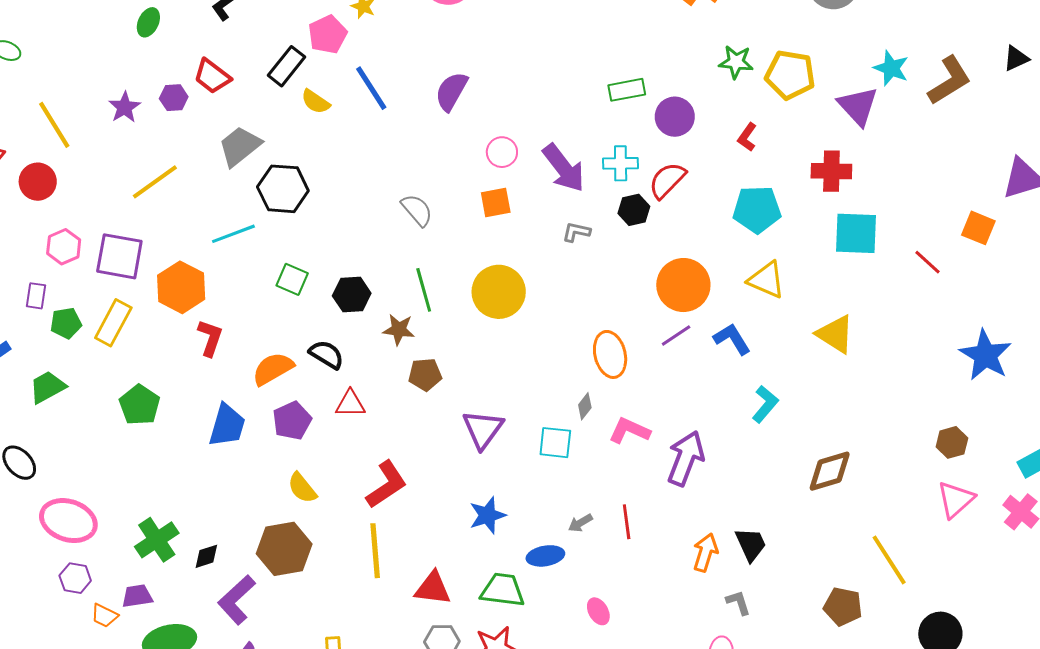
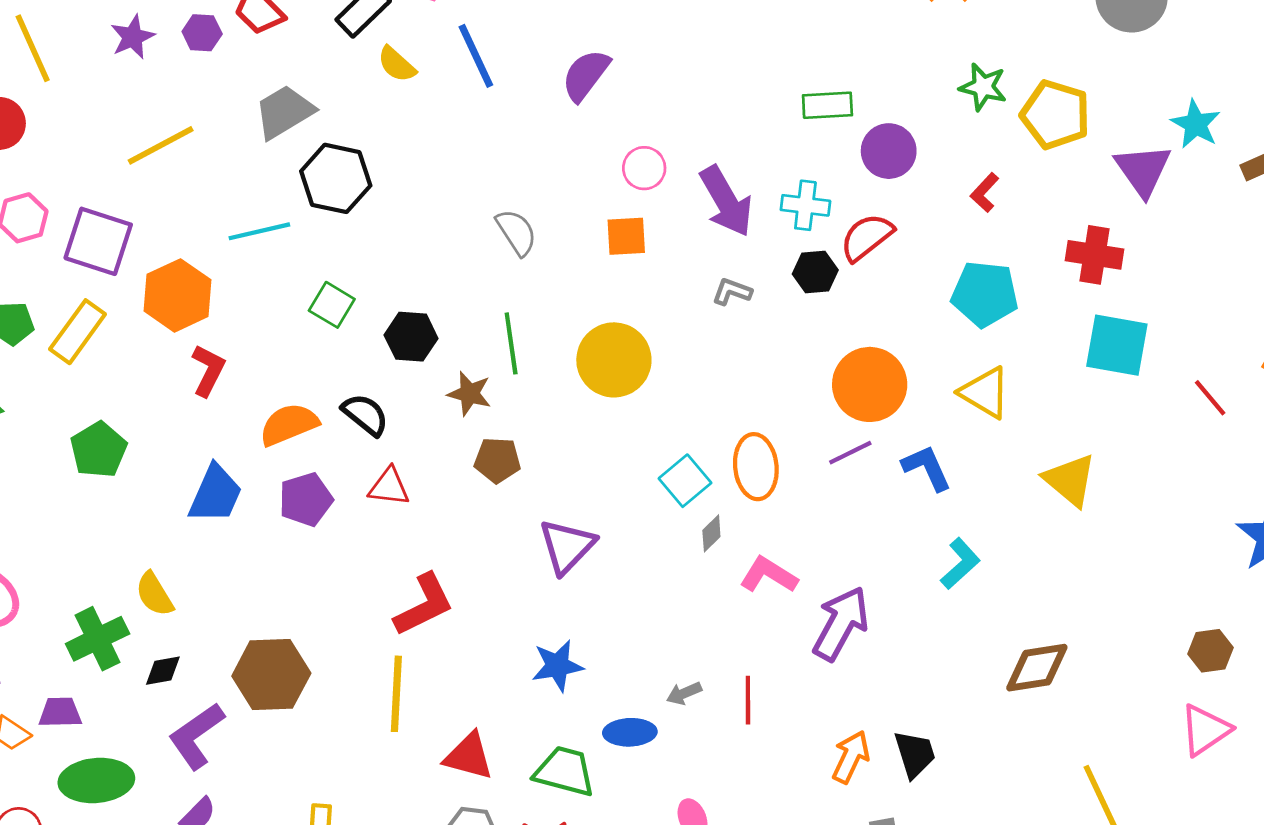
cyan square: (555, 443) -> (685, 481), moved, turned 36
yellow semicircle: (302, 488) -> (154, 594), moved

